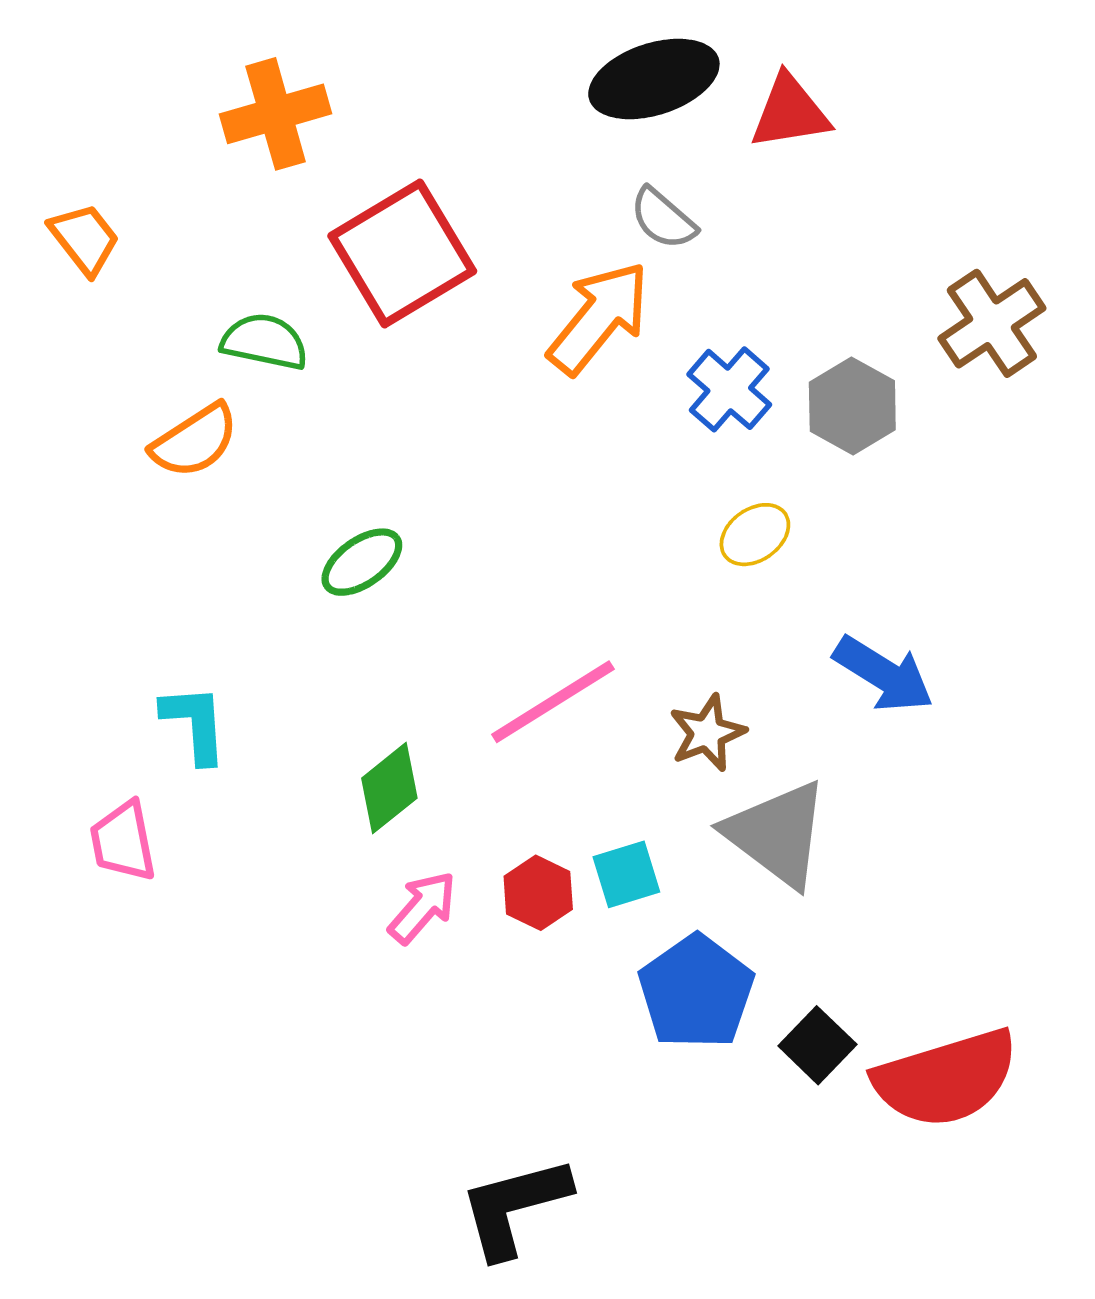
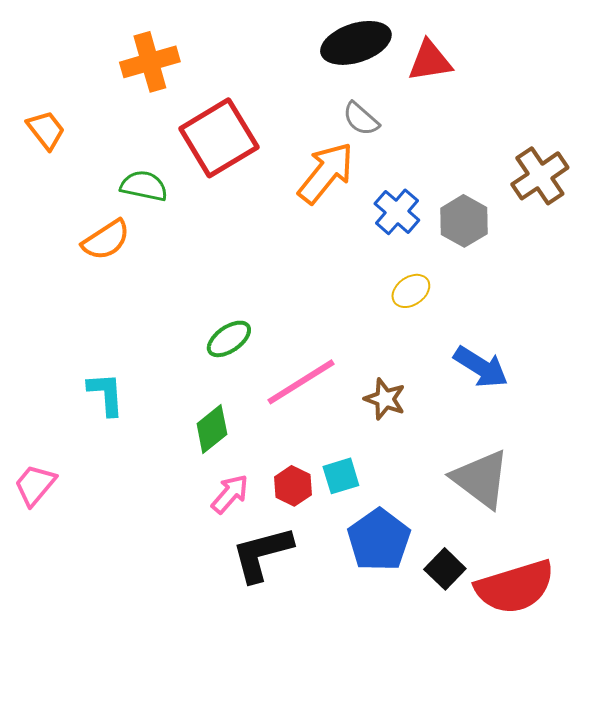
green ellipse: (362, 562) -> (229, 339), moved
brown star: (707, 733) -> (385, 399), turned -30
gray triangle: (777, 834) -> (481, 479), moved
pink trapezoid: (123, 841) -> (35, 485), moved, turned 51
black L-shape: (514, 1207) -> (262, 554), moved

